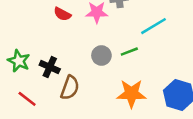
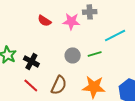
brown semicircle: (70, 88) -> (59, 85), moved
red line: (27, 99) -> (31, 85), moved

